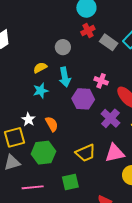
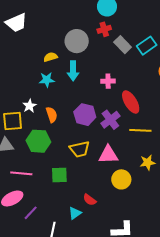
gray circle: (63, 47) -> (77, 41), size x1.5
pink cross: (101, 81) -> (108, 81), turned -32
purple hexagon: (83, 99) -> (85, 115), moved

